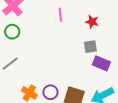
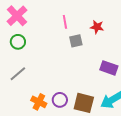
gray square: (90, 47) -> (76, 41), moved

